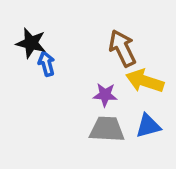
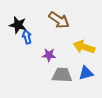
brown arrow: (122, 48) -> (59, 20), moved, turned 150
purple star: (105, 95) -> (49, 55), moved

